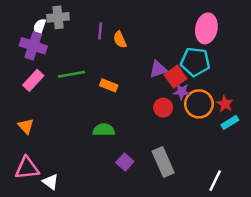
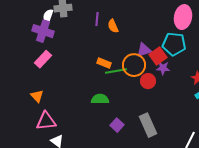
green line: (72, 74) -> (116, 71), moved
orange circle: (199, 104) -> (134, 65), moved
pink triangle: (27, 168) -> (46, 121), moved

